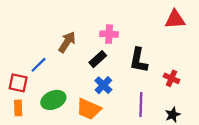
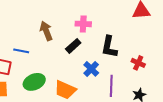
brown arrow: (67, 42) -> (46, 31), turned -54
blue line: (39, 65) -> (21, 51), turned 56
blue cross: (103, 85) -> (91, 69), moved

